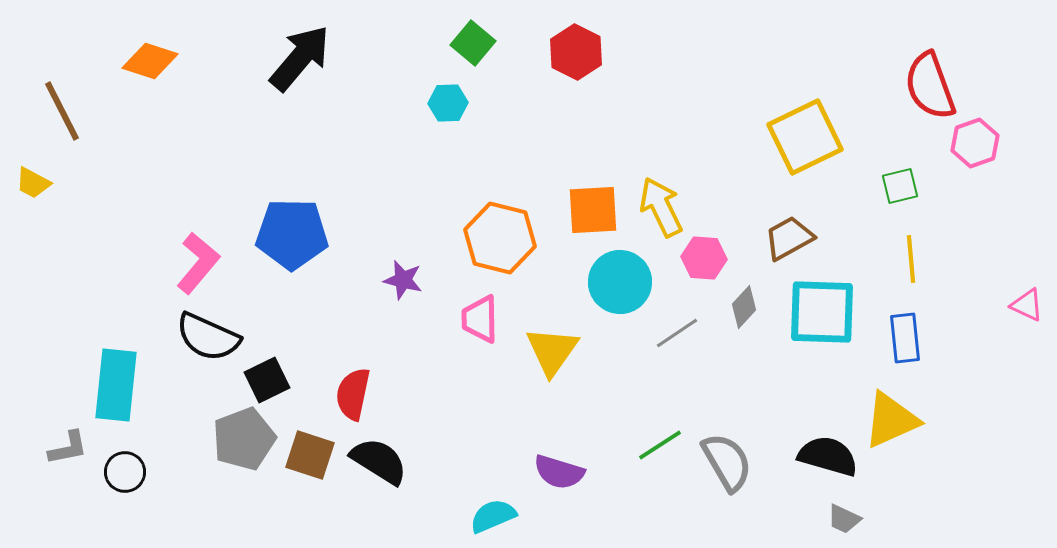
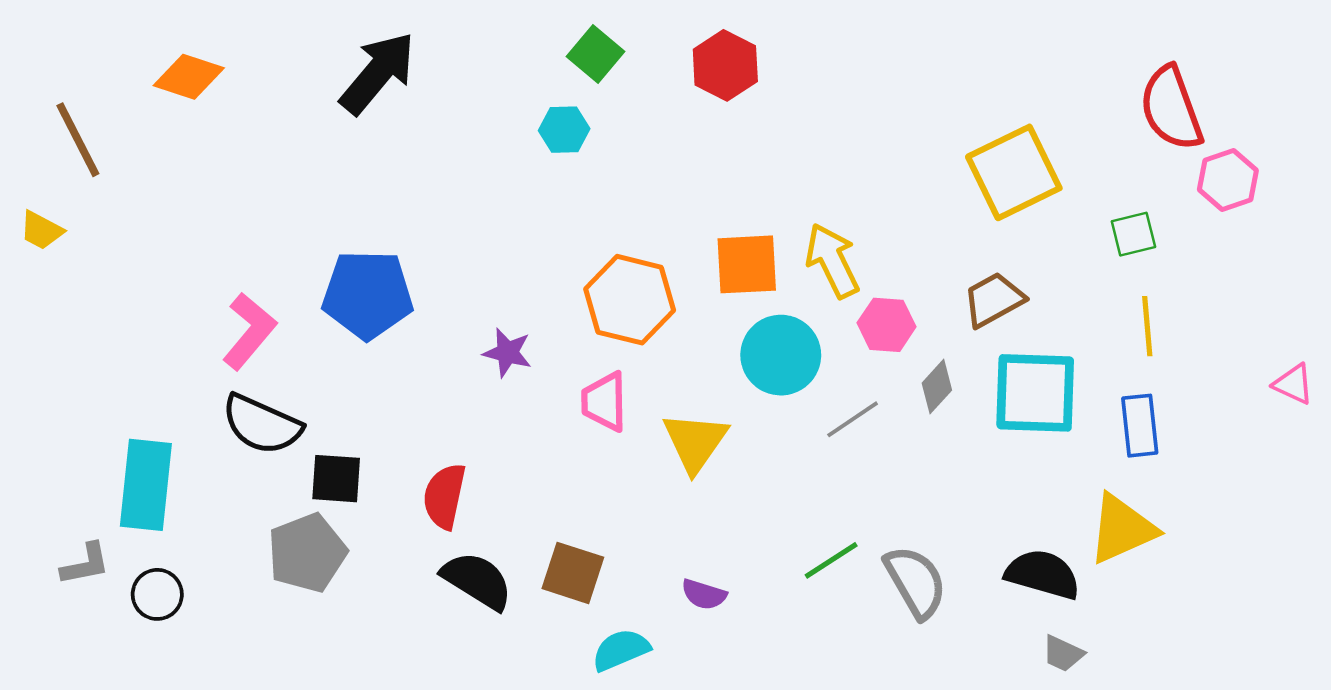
black square: (267, 380) -> (336, 479), turned 30
brown square: (310, 455) -> (573, 573), moved
purple semicircle: (559, 472) -> (704, 594), size x0.7

